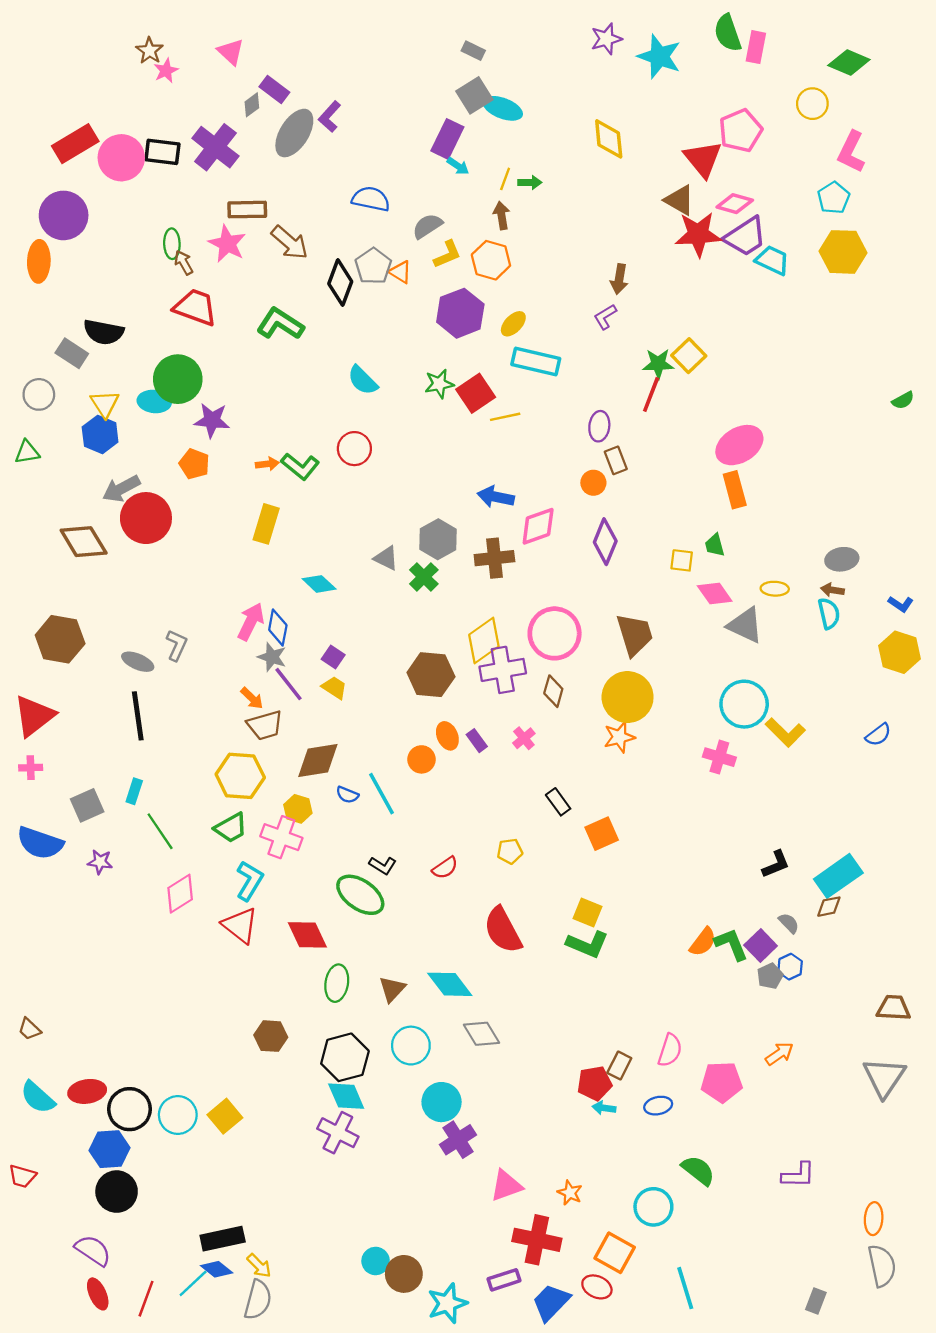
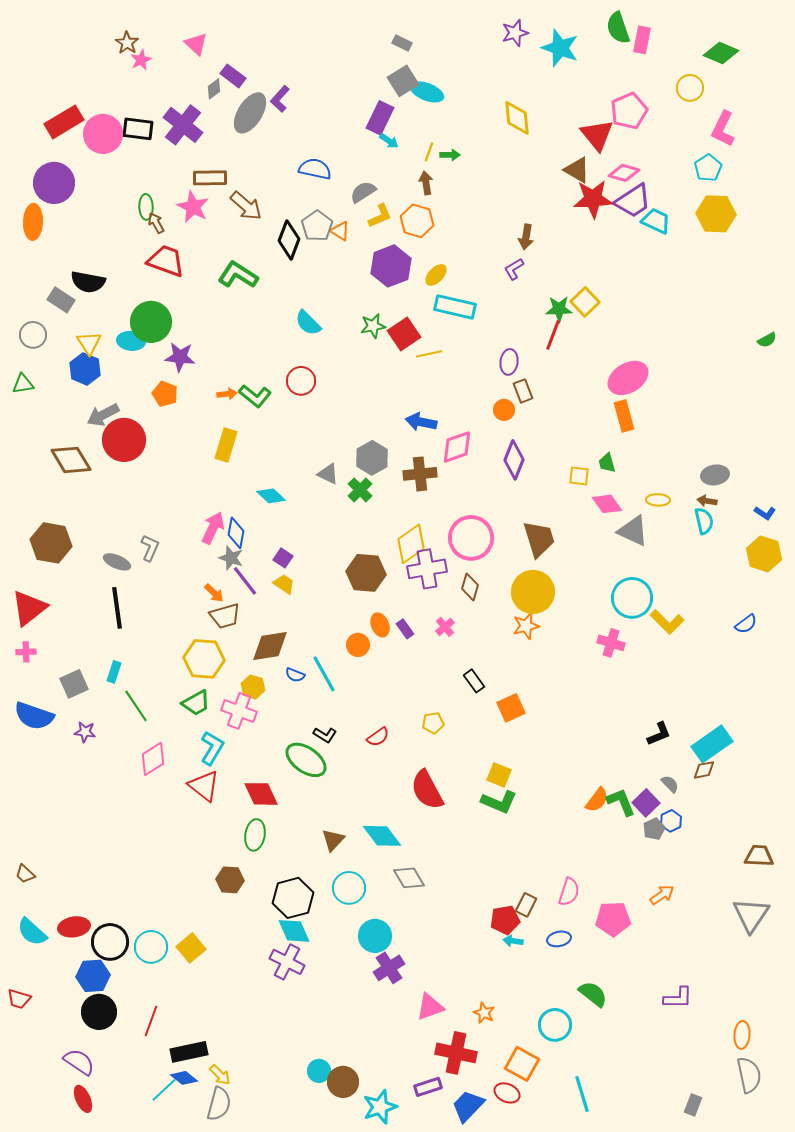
green ellipse: (337, 983) -> (255, 835), moved
red line: (146, 1299) -> (151, 1021), moved

